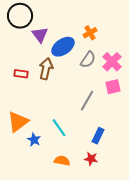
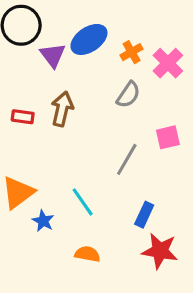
blue ellipse: (63, 47) -> (89, 39), moved
pink cross: (112, 62) -> (168, 63), moved
red star: (91, 159) -> (160, 251), moved, size x1.6

